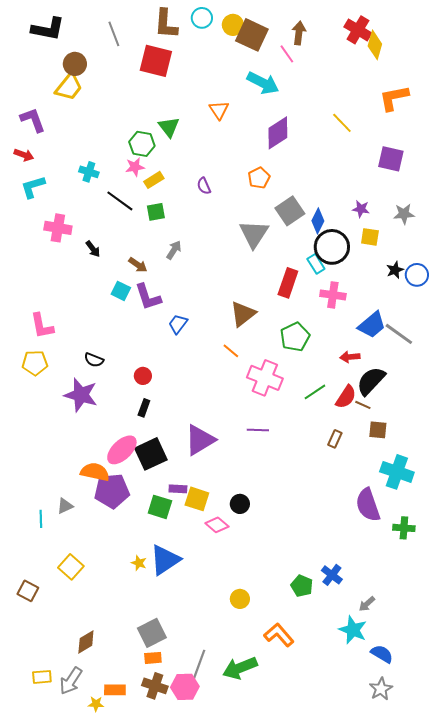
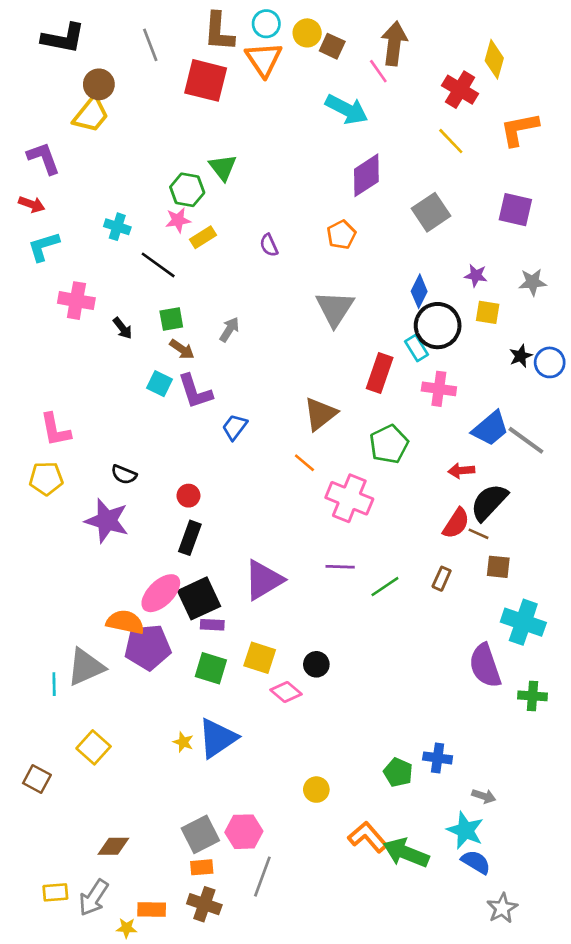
red cross: (358, 30) -> (460, 90), moved
brown arrow: (299, 33) -> (394, 43), size x1.4
brown square: (252, 35) -> (332, 46), size x0.6
orange triangle: (219, 110) -> (264, 59), moved, size x1.4
yellow line: (342, 123) -> (451, 141), moved
gray square: (290, 211) -> (431, 212), moved
green square: (156, 212) -> (171, 319), moved
green line: (315, 392) -> (385, 587), moved
black rectangle: (144, 408) -> (190, 538), size x1.4
purple rectangle: (178, 489) -> (212, 625), moved
gray triangle: (65, 506) -> (86, 667), size x1.8
blue cross: (332, 575) -> (438, 758), turned -30
gray arrow: (367, 604) -> (484, 796), turned -120
brown diamond: (86, 642) -> (113, 846), turned 30
blue semicircle: (382, 654) -> (476, 862), moved
green arrow: (240, 668) -> (406, 853), moved, turned 44
pink hexagon: (185, 687) -> (244, 832), moved

